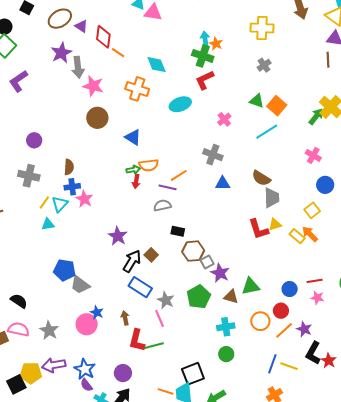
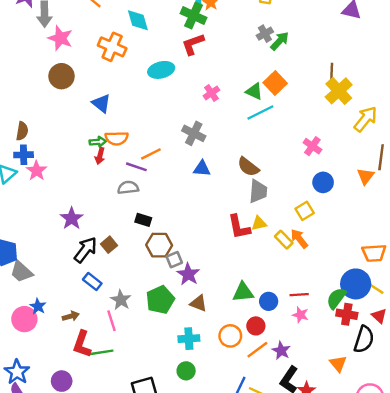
brown line: (328, 60) -> (332, 72), moved
green triangle: (257, 101) -> (254, 91), moved
green arrow: (316, 116) -> (280, 41), moved
green triangle: (251, 286) -> (243, 292), moved
blue rectangle: (140, 287) -> (92, 281), size x0.7
brown arrow: (125, 318) -> (71, 316), turned 80

